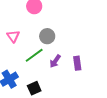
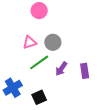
pink triangle: (13, 36) -> (30, 42), moved, turned 48

